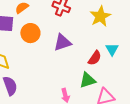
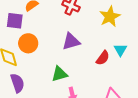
orange circle: (30, 33) -> (28, 43), moved
green triangle: (88, 80) -> (59, 74), moved

